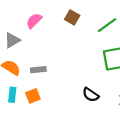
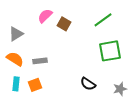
brown square: (72, 17) -> (64, 24), moved
pink semicircle: (34, 21) -> (45, 16), moved

